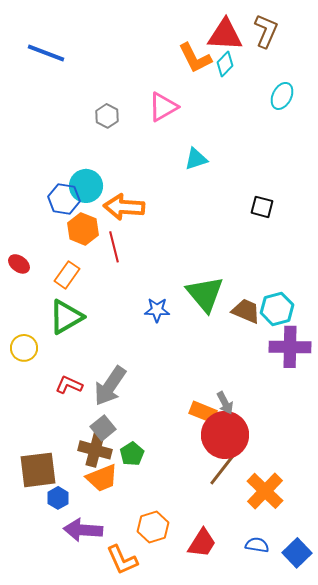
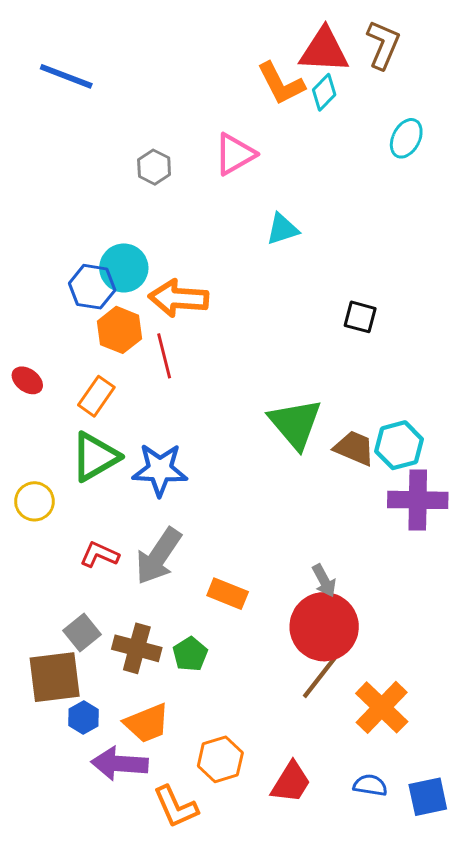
black square: (262, 207) -> (360, 317), moved
blue star: (157, 310) -> (160, 470), moved, size x1.5
orange rectangle: (203, 412) -> (228, 594), moved
gray square: (103, 428) -> (82, 633), moved
orange trapezoid: (102, 478) -> (147, 723), moved
blue square: (297, 553) -> (428, 797), turned 32

